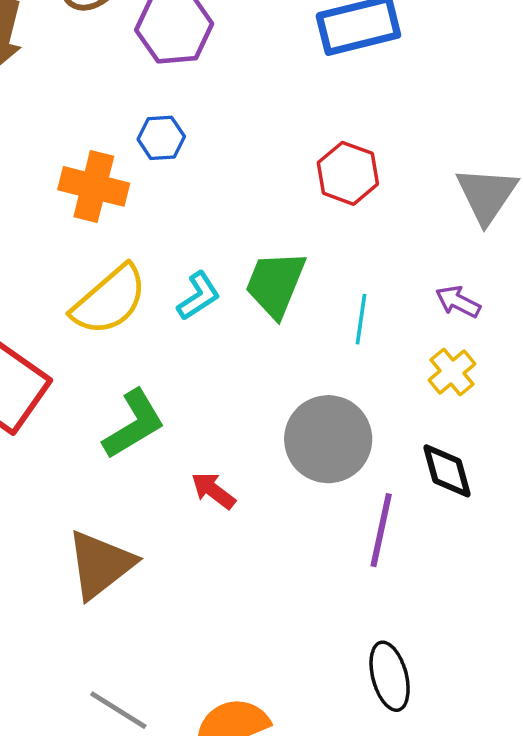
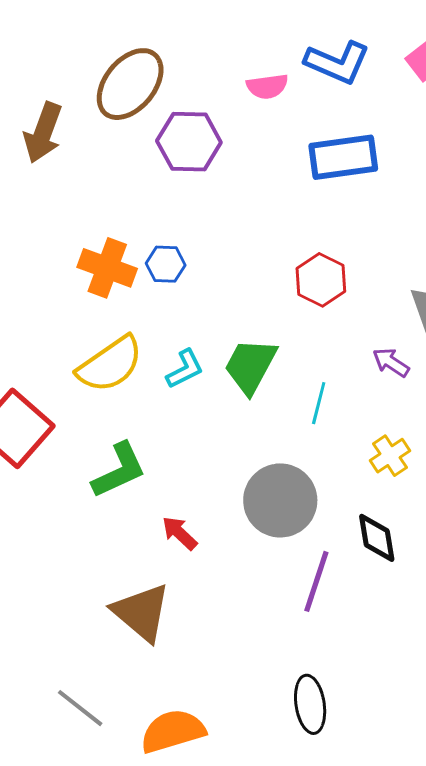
blue hexagon: (161, 138) -> (166, 264), moved
purple arrow: (458, 302) -> (391, 362), moved
brown triangle: (100, 564) -> (141, 612), moved, turned -48

